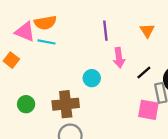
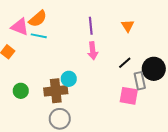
orange semicircle: (45, 23) -> (38, 19), turned -30
pink arrow: (119, 58) -> (93, 51), moved
cyan circle: (92, 78) -> (69, 79), moved

